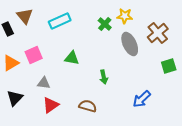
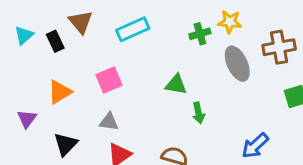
green cross: (105, 24) -> (200, 34), turned 32
brown cross: (158, 33) -> (279, 47), turned 30
pink square: (34, 55) -> (109, 80), moved
green triangle: (72, 58) -> (176, 85), moved

